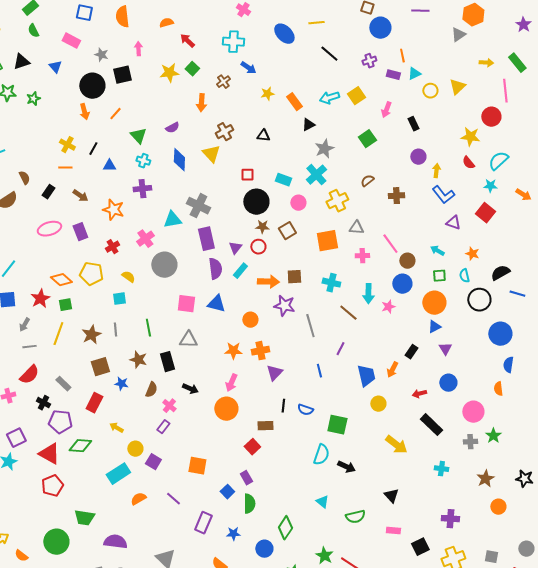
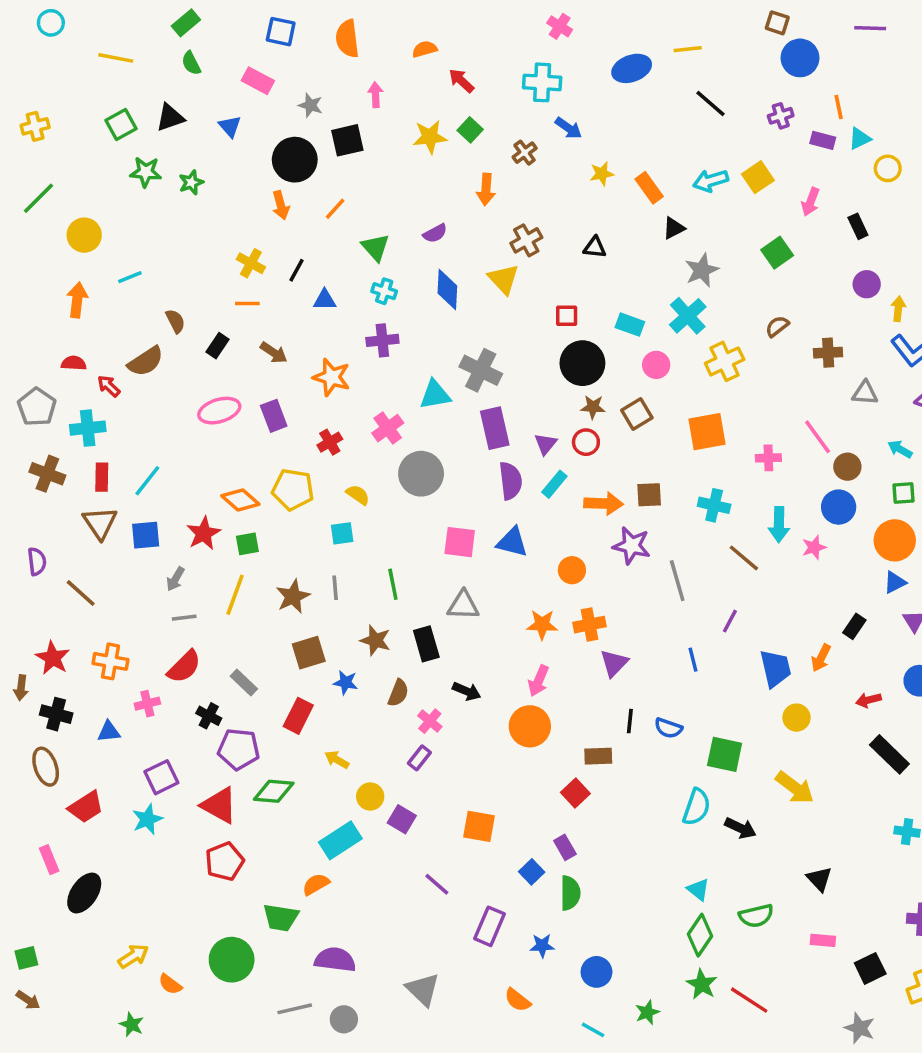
blue ellipse: (284, 34) -> (632, 68), turned -65
gray triangle: (356, 228) -> (865, 393), moved
yellow arrow: (396, 445) -> (795, 788), moved
orange semicircle: (138, 499) -> (316, 884), moved
green diamond: (285, 528) -> (700, 935), moved

